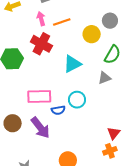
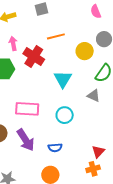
pink arrow: (41, 19) -> (13, 43), moved
cyan triangle: (72, 64) -> (63, 79), turned -36
gray triangle: (104, 78) -> (94, 96), turned 40
blue semicircle: (58, 110) -> (55, 148), moved

